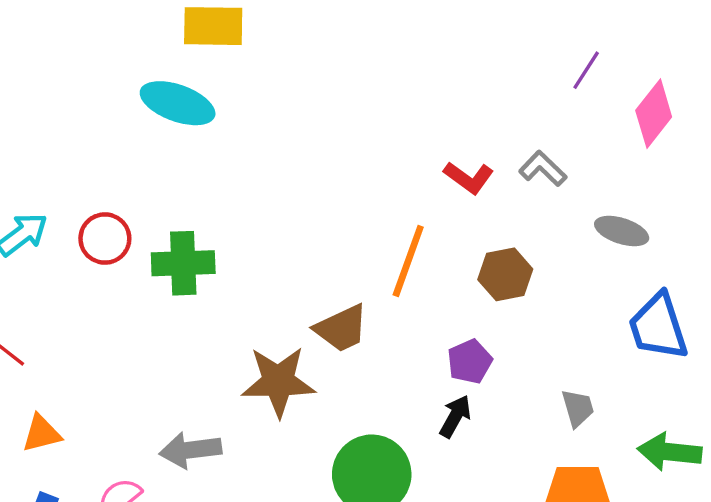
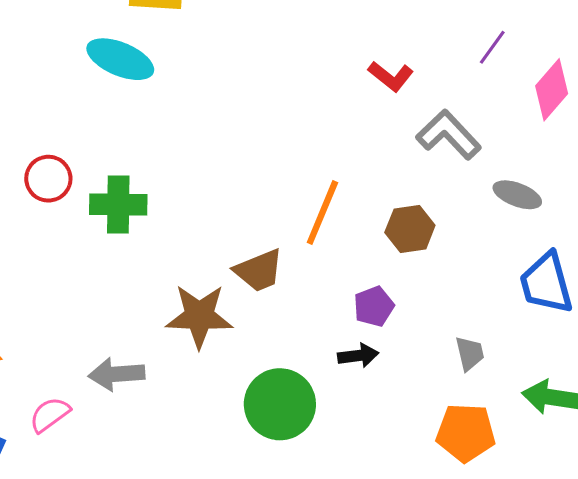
gray L-shape: (543, 169) -> (449, 135), size x1.5
red L-shape: (469, 178) -> (391, 76), moved
black arrow: (455, 416) -> (358, 356), turned 51

